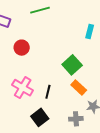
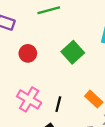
green square: (72, 65) -> (73, 52), moved

